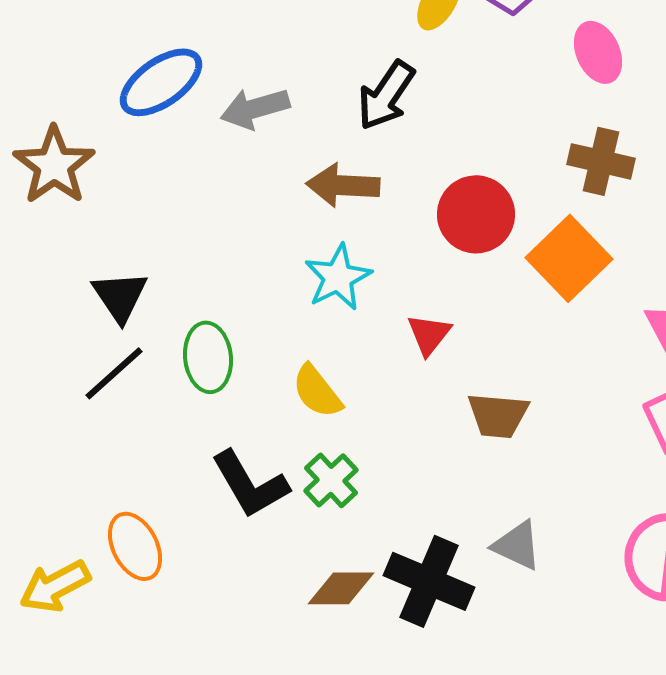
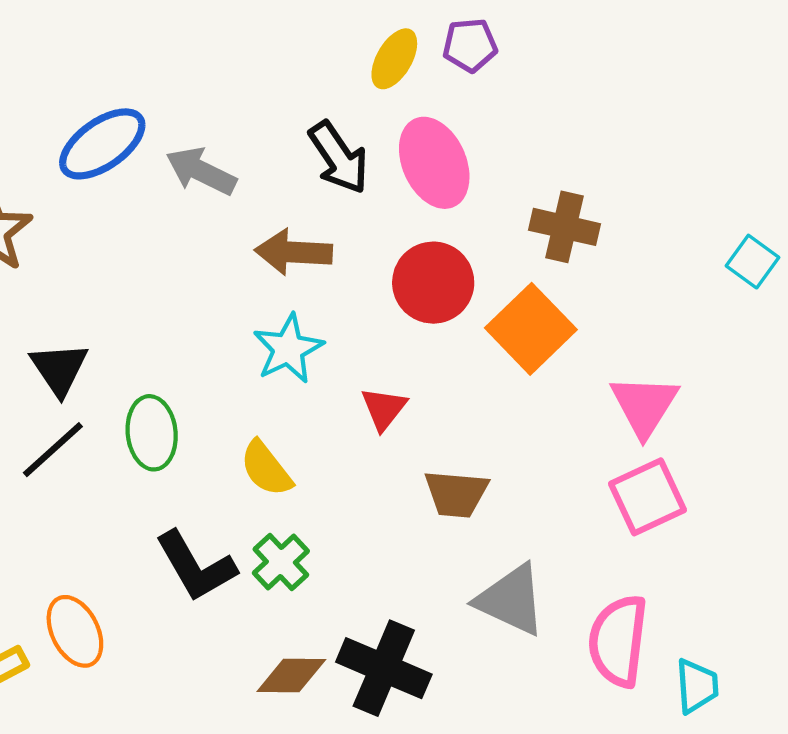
pink ellipse: (598, 52) -> (434, 163), moved, size x1.4
black arrow: (386, 95) -> (339, 158), turned -68
gray arrow: (255, 108) -> (201, 171), turned 42
gray triangle: (517, 545) -> (511, 600), moved, size x1.4

